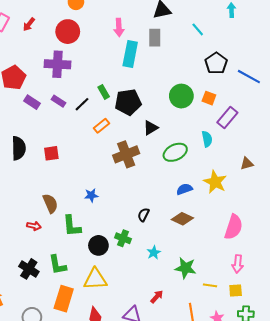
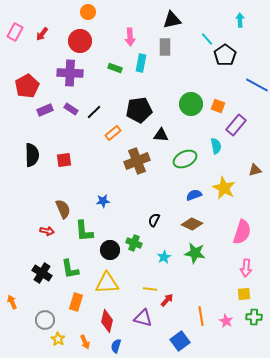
cyan rectangle: (130, 54) -> (141, 63), size x0.7
black pentagon: (216, 63) -> (225, 55), moved
green rectangle: (104, 92) -> (115, 68), moved, turned -40
purple rectangle: (32, 102) -> (45, 110), turned -56
black triangle: (151, 128) -> (161, 135), turned 35
green star: (185, 268) -> (195, 253), moved
yellow line: (210, 285) -> (150, 289), moved
orange rectangle: (64, 299) -> (76, 302), size x0.7

